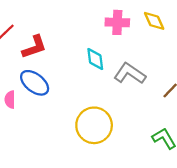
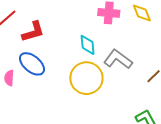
yellow circle: (94, 125) -> (86, 78), moved

